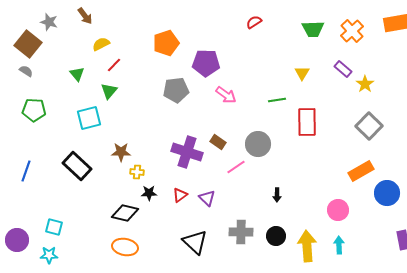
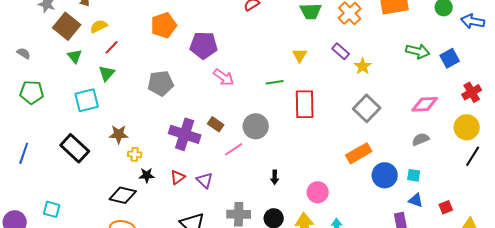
brown square: (28, 44) -> (67, 26), moved
gray pentagon: (176, 90) -> (161, 83), moved
pink circle: (338, 210) -> (318, 192), moved

